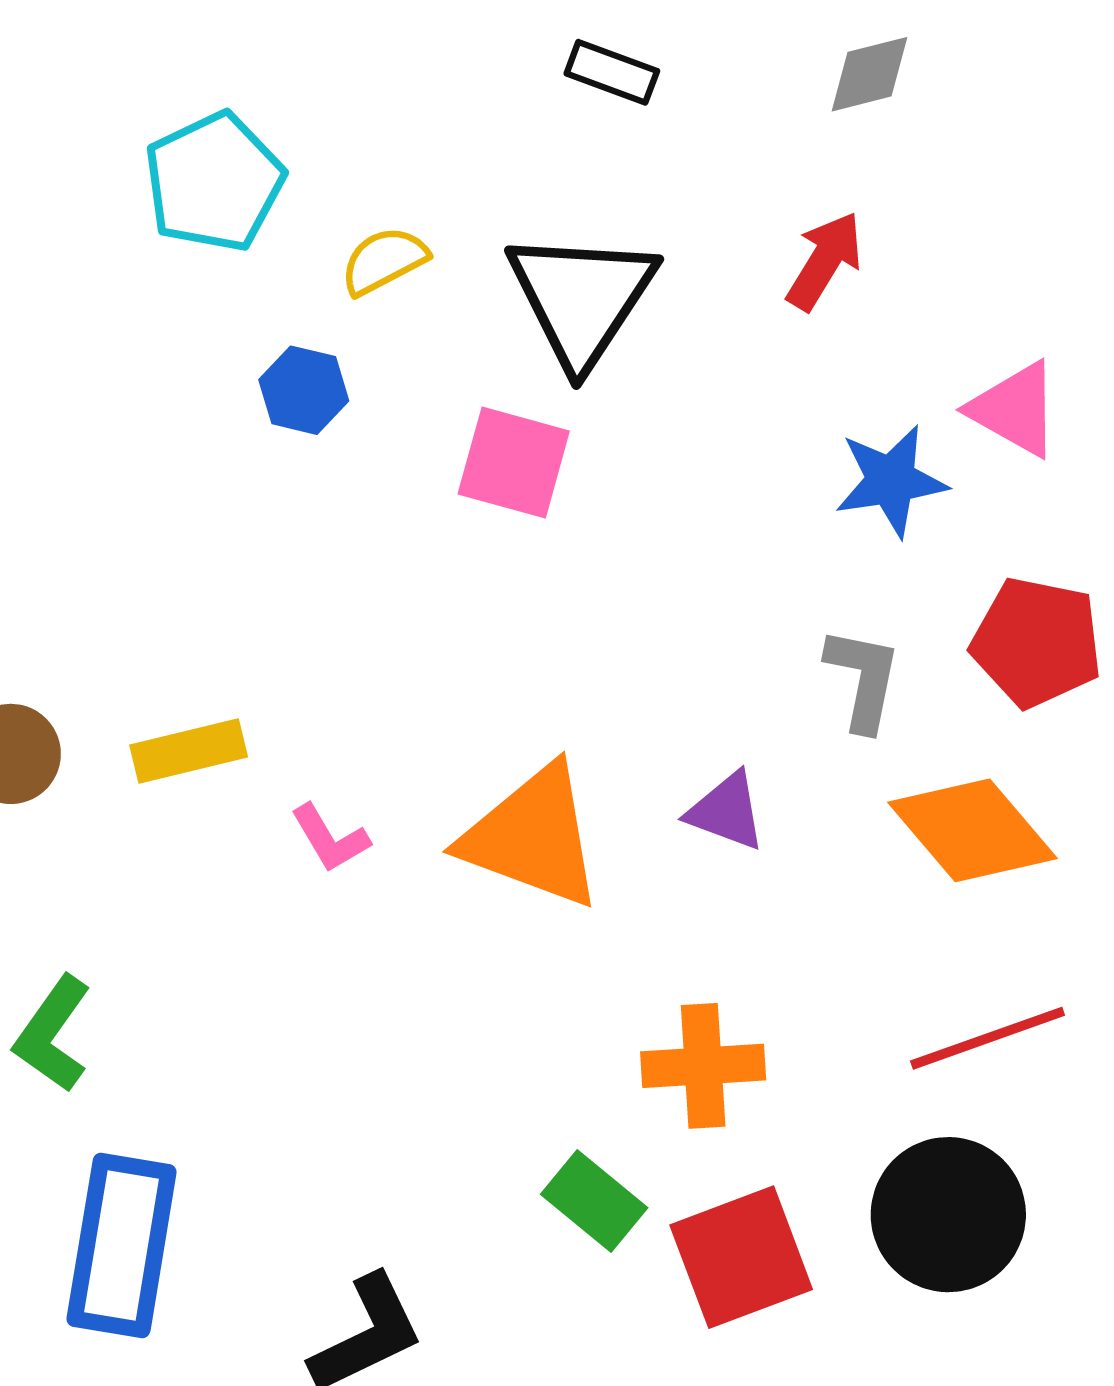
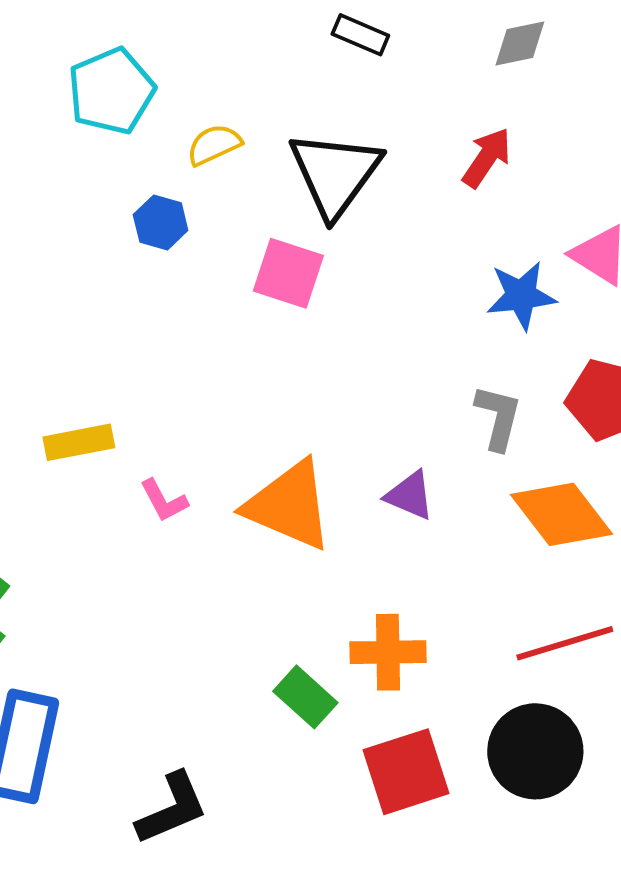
green rectangle: (594, 1201) -> (305, 697), moved

